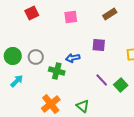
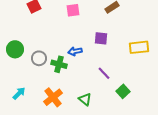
gray circle: (36, 57) -> (39, 58), moved
cyan arrow: (17, 81) -> (19, 93), moved
green square: (121, 85) -> (123, 91), moved

